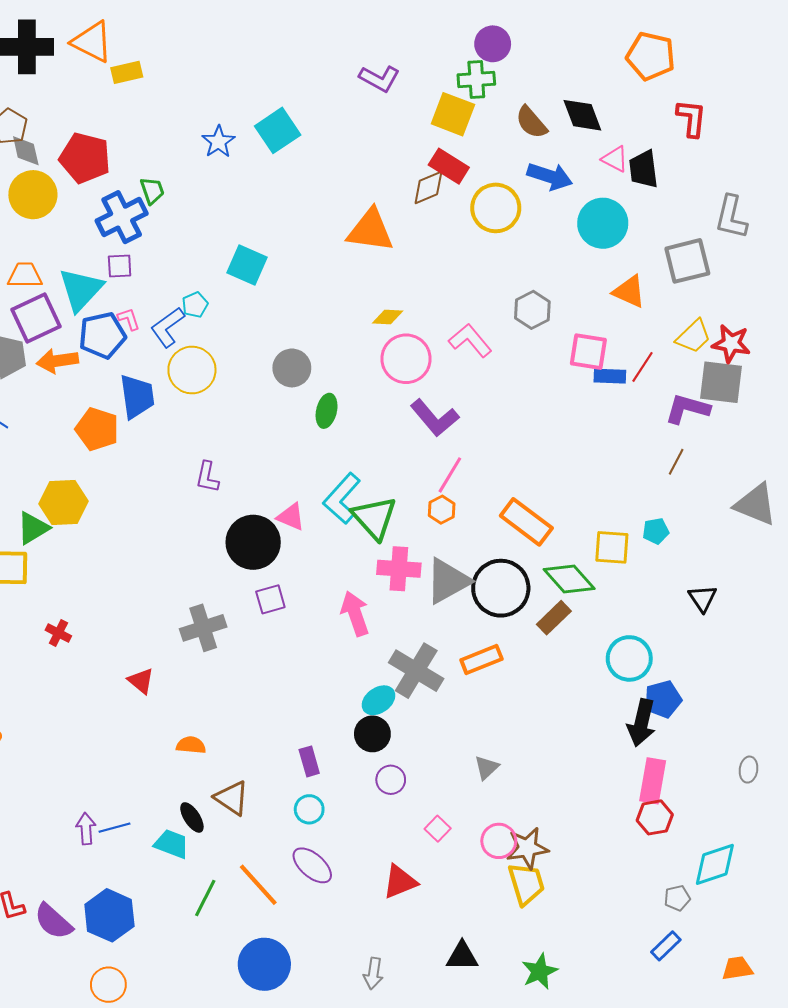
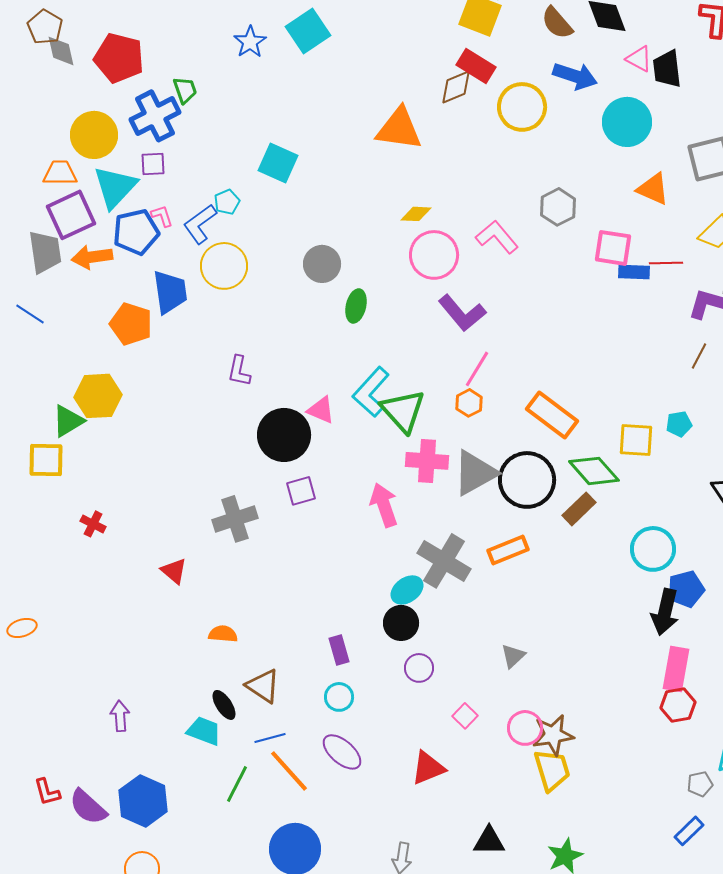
yellow circle: (33, 195) -> (94, 135), moved
red line: (642, 367) -> (666, 263), turned 56
blue line: (114, 828) -> (270, 738), moved

